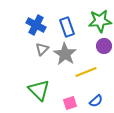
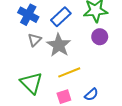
blue rectangle: (67, 27) -> (61, 17), turned 66
yellow line: (86, 72) -> (69, 72), moved

